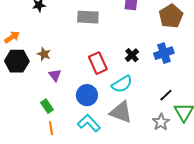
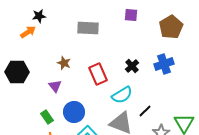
orange arrow: (12, 37) -> (28, 32), moved
brown star: (44, 54) -> (64, 63), moved
blue circle: (87, 95) -> (74, 112), moved
black line: (166, 95) -> (145, 111), moved

